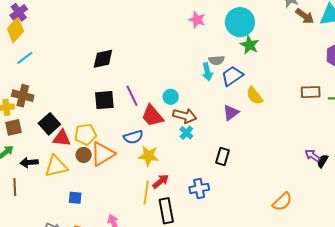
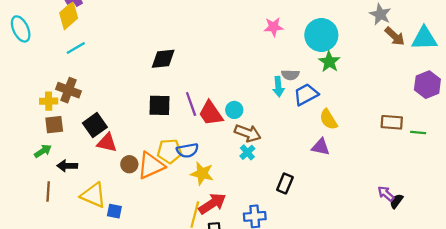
pink star: (197, 20) -> (274, 27), turned -30
purple triangle: (231, 113) -> (321, 147), moved, turned 42
red trapezoid: (152, 116) -> (211, 113), moved
yellow pentagon: (85, 134) -> (169, 151), moved
yellow triangle: (56, 166) -> (93, 195), moved, turned 30
red arrow: (161, 181) -> (212, 204), size x1.4

